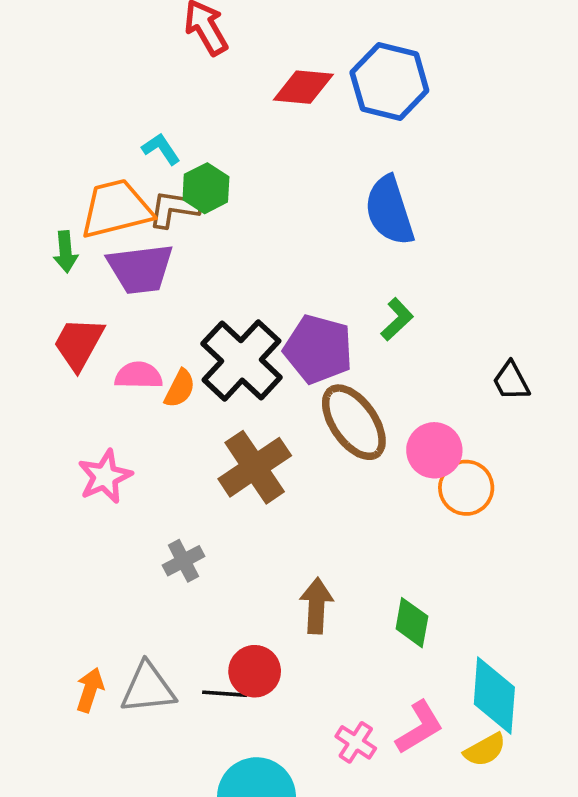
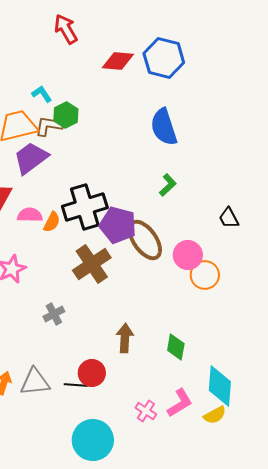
purple trapezoid: (140, 269) -> (31, 158), turned 150
purple pentagon: (318, 349) -> (118, 225), moved
black cross: (242, 360) -> (85, 207), turned 30

